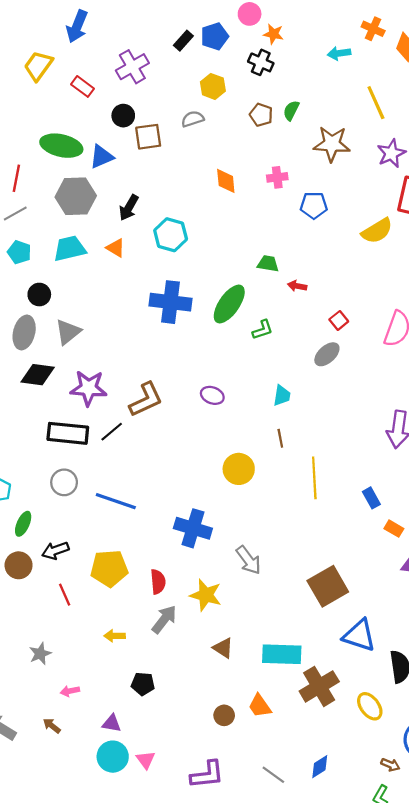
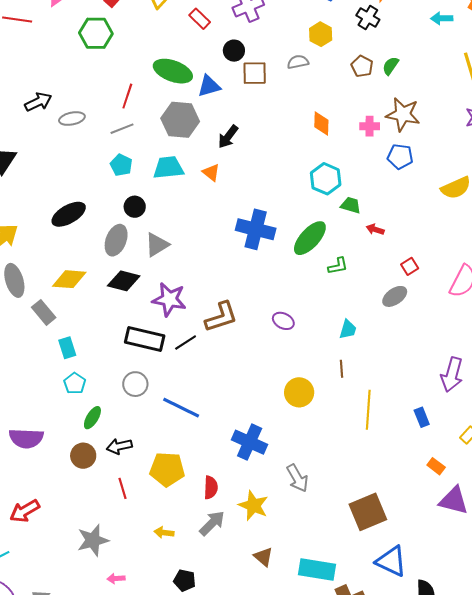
brown star: (332, 144) -> (403, 114), moved
cyan hexagon: (171, 235) -> (326, 179), moved
blue rectangle: (371, 498) -> (422, 417), moved
gray star: (40, 654) -> (93, 540), size x1.5

